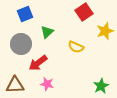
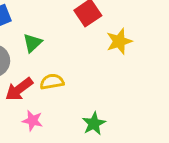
yellow semicircle: (76, 47) -> (52, 82), moved, turned 147
green star: (101, 86) -> (94, 124), moved

